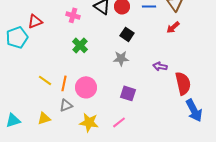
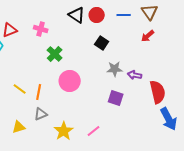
pink cross: (73, 15) -> (41, 29), moved
gray star: (121, 58) -> (115, 69), moved
pink circle: (86, 87) -> (70, 81), moved
purple square: (128, 93) -> (116, 98), moved
yellow star: (89, 122) -> (64, 131), turned 30

